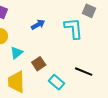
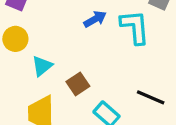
blue arrow: (38, 25) -> (95, 19), moved

